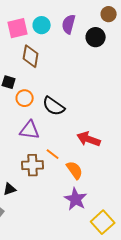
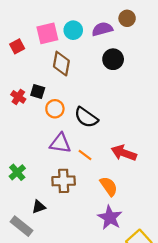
brown circle: (109, 14) -> (127, 18), moved
purple semicircle: (69, 24) -> (102, 29), turned 60
black circle: (96, 37) -> (113, 59), moved
orange line: (53, 154) -> (85, 155), moved

